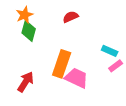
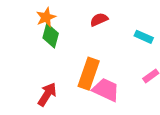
cyan rectangle: (110, 51) -> (144, 37), moved

